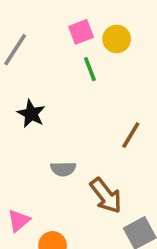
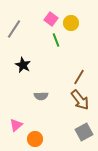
pink square: (81, 32) -> (51, 19), turned -32
brown arrow: (106, 196) -> (80, 100), moved

